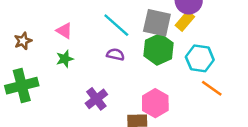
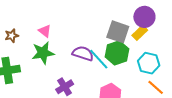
cyan line: (116, 25) -> (99, 59), moved
purple semicircle: (115, 54) -> (83, 53), size x1.5
green star: (65, 59) -> (43, 53), size x1.6

